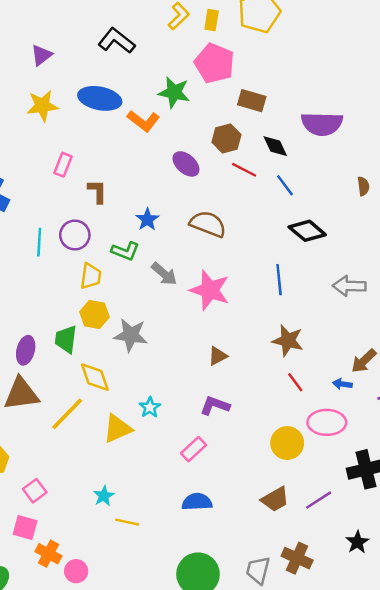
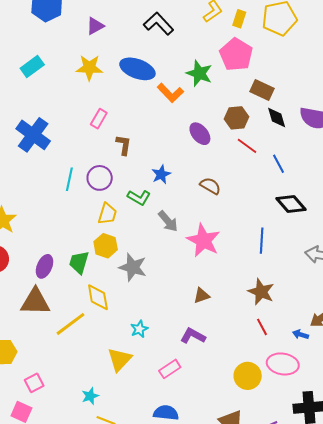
black diamond: (275, 146) -> (277, 117), moved
brown semicircle: (208, 224) -> (210, 186), size x0.7
yellow triangle: (117, 429) -> (120, 359), moved, turned -32

